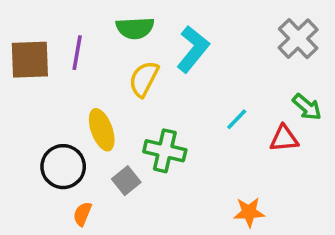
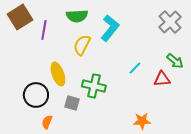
brown square: (30, 60) -> (20, 17), moved, turned -30
gray square: (126, 181) -> (72, 103), turned -35

